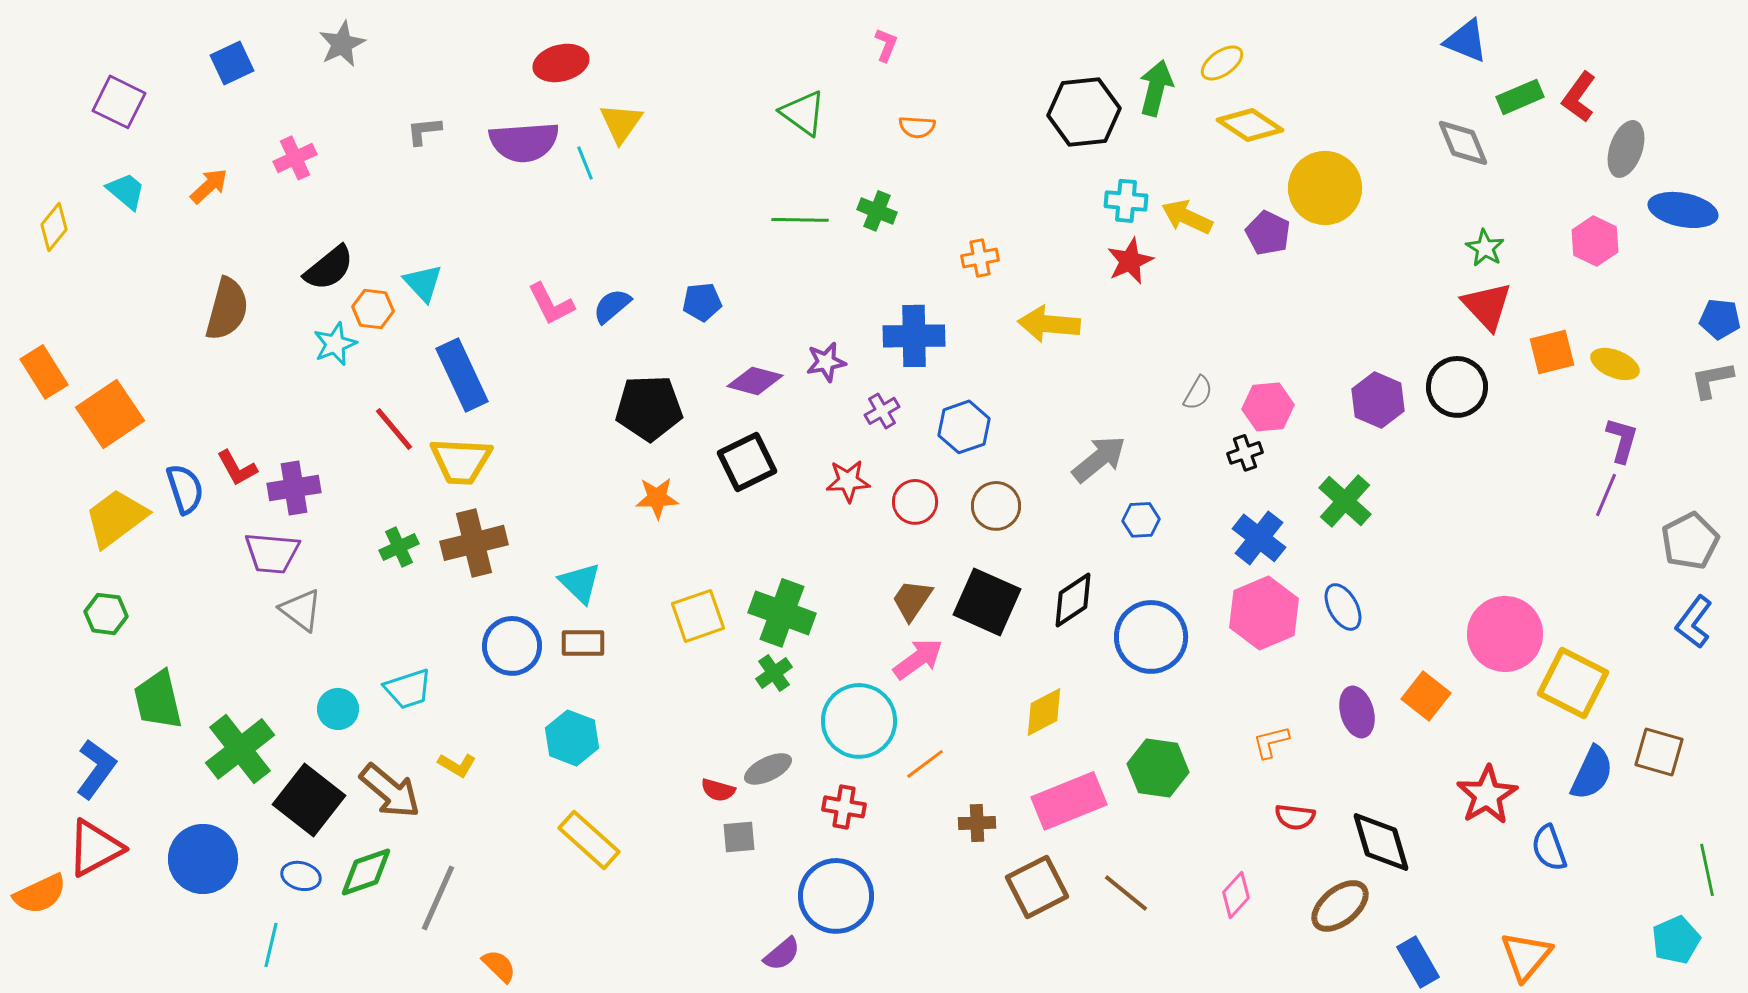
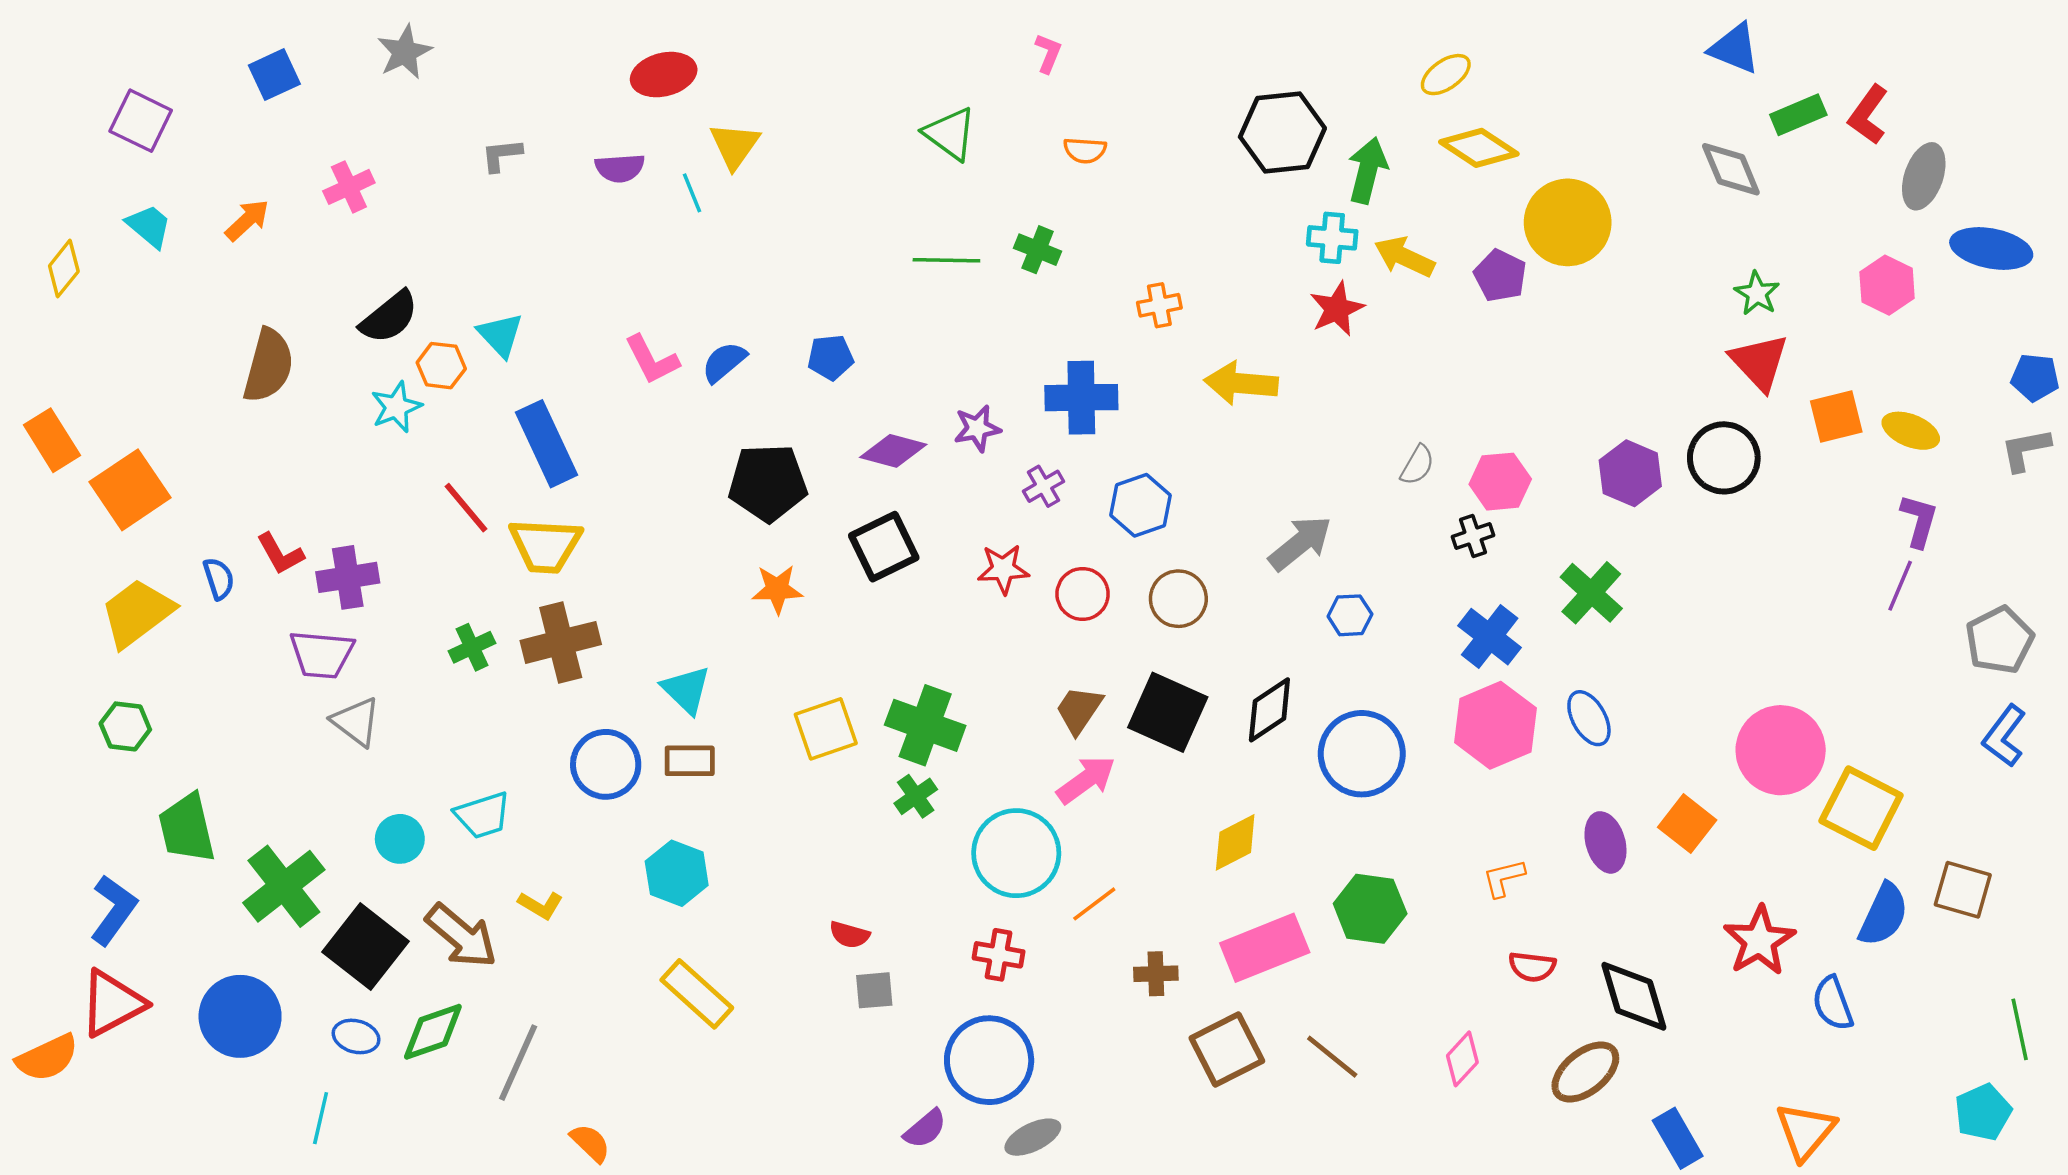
green arrow: (1156, 88) -> (1368, 170), moved
purple semicircle: (524, 142) -> (620, 168), size x0.6
blue semicircle: (185, 489) -> (219, 579), size x0.7
gray ellipse: (768, 769) -> (1033, 1137), moved

